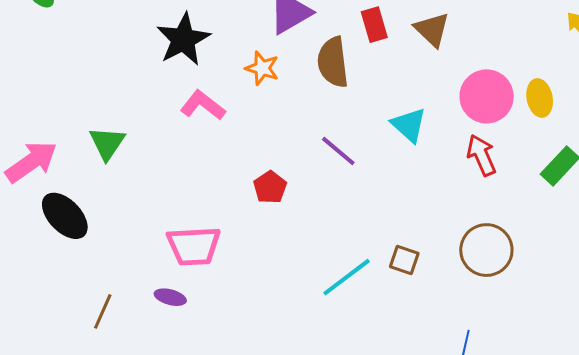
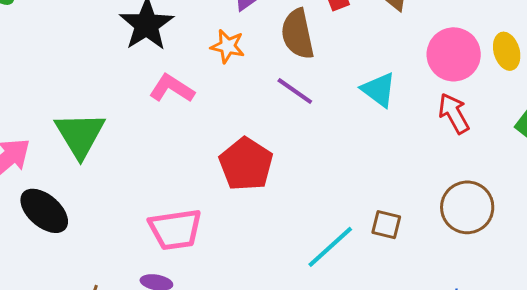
green triangle: (107, 143) -> (80, 135), size x1.4
purple line: (338, 151) -> (295, 91), moved
red pentagon: (270, 187) -> (246, 164), size x1.6

